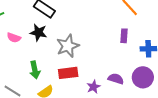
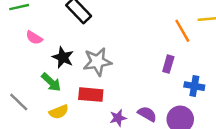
black star: (38, 32) -> (63, 57), moved
green arrow: (35, 70) -> (51, 82), turned -48

